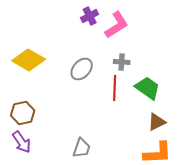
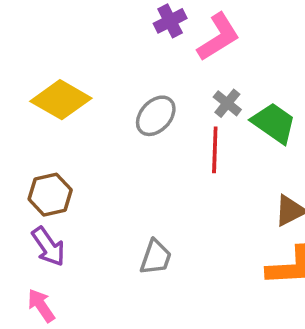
gray cross: (122, 62) -> (227, 103), turned 35
green trapezoid: (148, 88) -> (274, 123), moved

